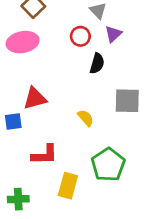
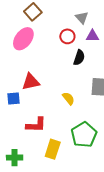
purple triangle: (113, 34) -> (92, 36), turned 40
pink ellipse: (23, 42) -> (23, 39), turned -45

